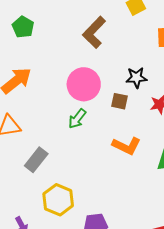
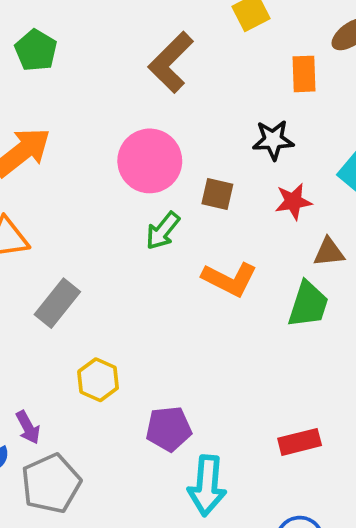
black star: (136, 78) -> (273, 140), moved
green arrow: (77, 119) -> (163, 231), moved
yellow hexagon: (58, 200) -> (98, 380), size x0.7

